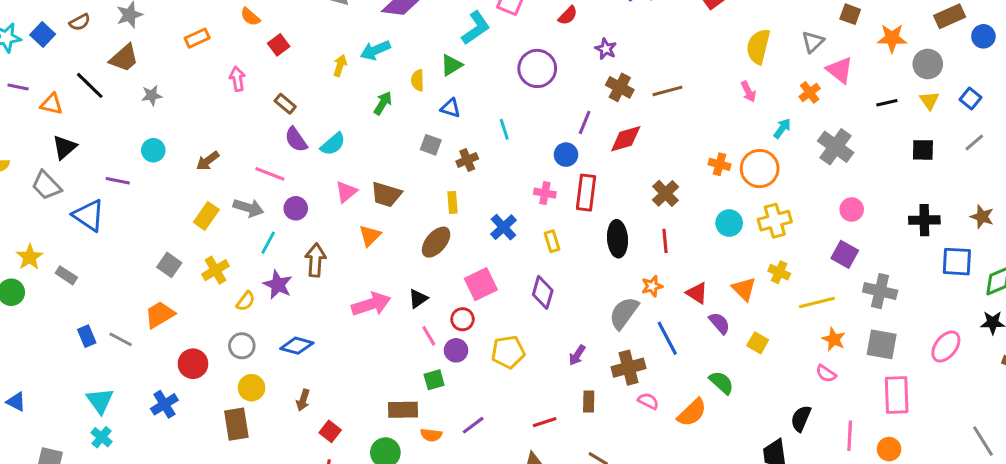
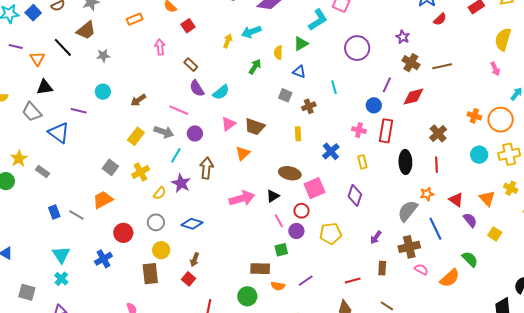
red semicircle: (568, 15) -> (440, 19), moved
orange triangle: (52, 104) -> (37, 59), turned 42
black triangle: (64, 147) -> (45, 87), turned 30
brown ellipse: (436, 242) -> (290, 173), moved, turned 60
red square: (330, 431) -> (188, 279), moved

